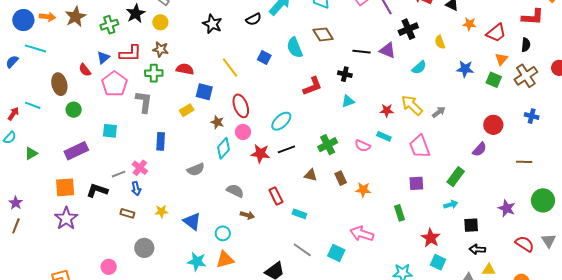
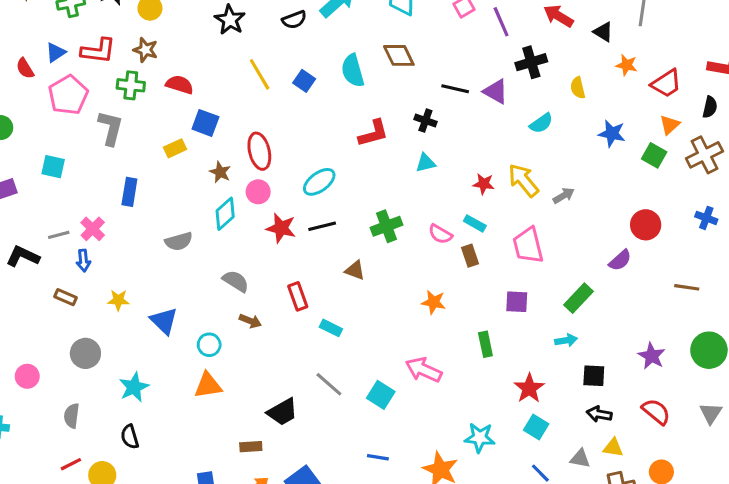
yellow line: (230, 68) -> (260, 74), moved
brown rectangle: (341, 178) -> (470, 256), moved
red semicircle: (525, 244) -> (656, 412), moved
cyan star: (197, 262) -> (134, 387), moved, turned 30

